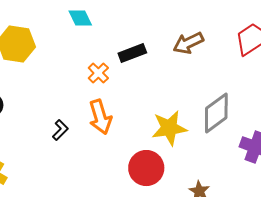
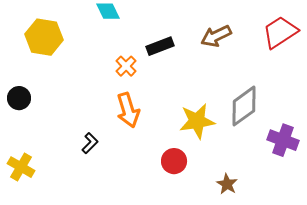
black L-shape: (60, 130) -> (90, 143), moved
red circle: (146, 168) -> (174, 161), size x0.7

